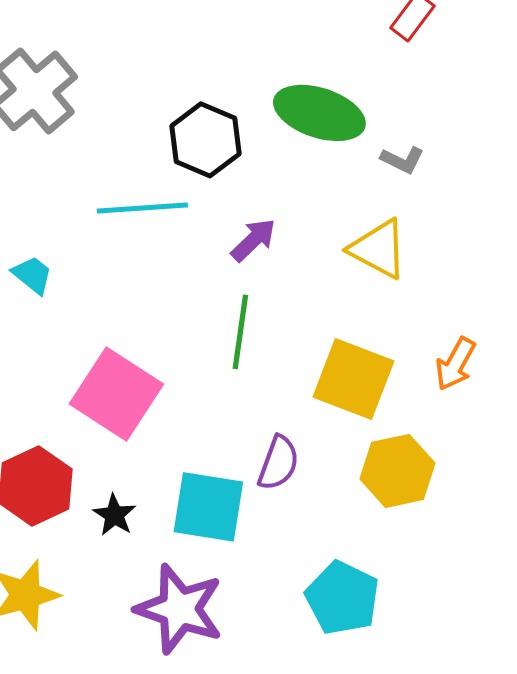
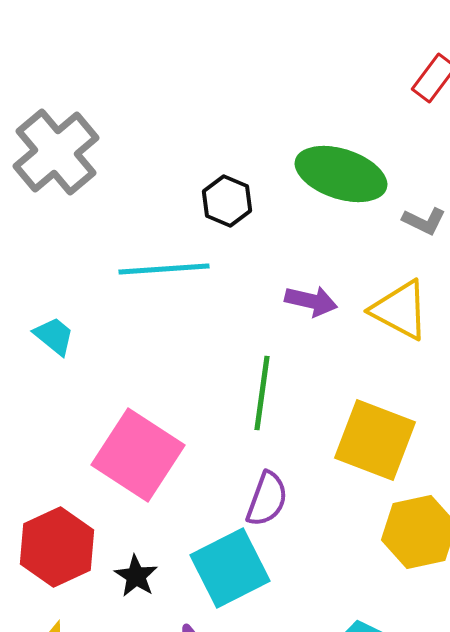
black hexagon: (205, 140) -> (227, 201), size x0.7
purple arrow: (253, 240) -> (311, 301), moved, turned 57
purple semicircle: (278, 463) -> (267, 499), moved
cyan square: (208, 507) -> (230, 568), turned -36

